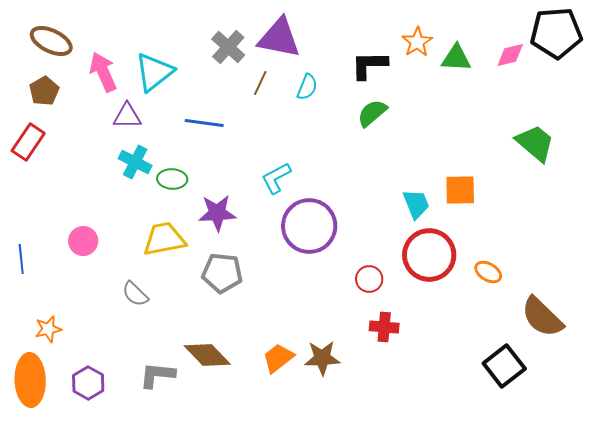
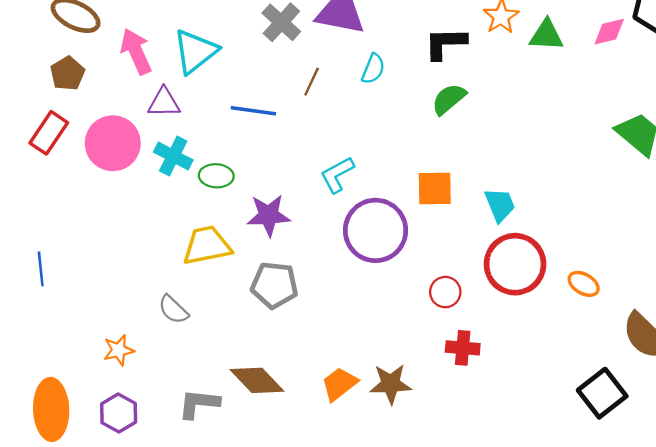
brown line: (260, 83) -> (312, 82), moved
orange square: (460, 190) -> (435, 189), moved
pink circle: (83, 241) -> (113, 143), moved, size x1.6
orange star: (48, 329) -> (119, 350), moved

